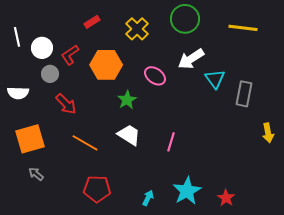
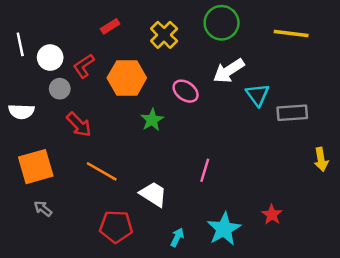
gray rectangle: (244, 94) -> (292, 113), turned 75
white trapezoid: (129, 135) -> (153, 194), moved
red star: (226, 198) -> (272, 215), moved

